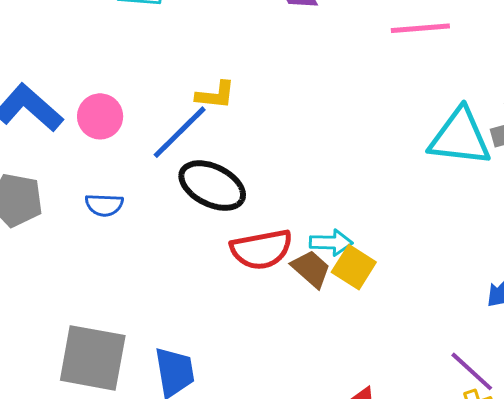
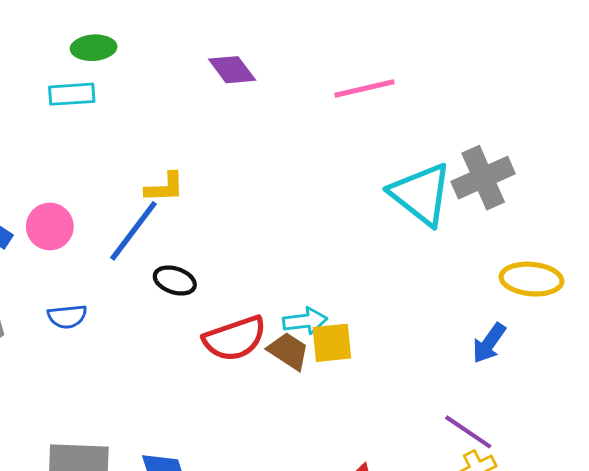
cyan triangle: (460, 137) -> (421, 194), turned 40
black ellipse: (212, 186) -> (175, 280), size x0.6
yellow square: (354, 267) -> (332, 343), turned -30

